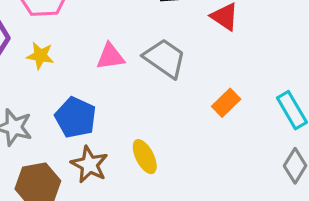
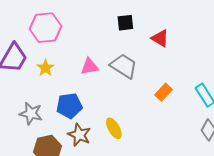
yellow star: (40, 56) -> (45, 68), turned 30
blue pentagon: (76, 117) -> (69, 106), turned -30

